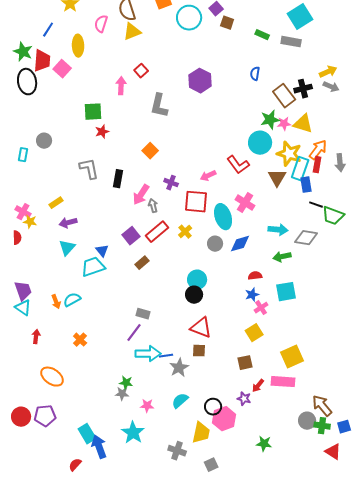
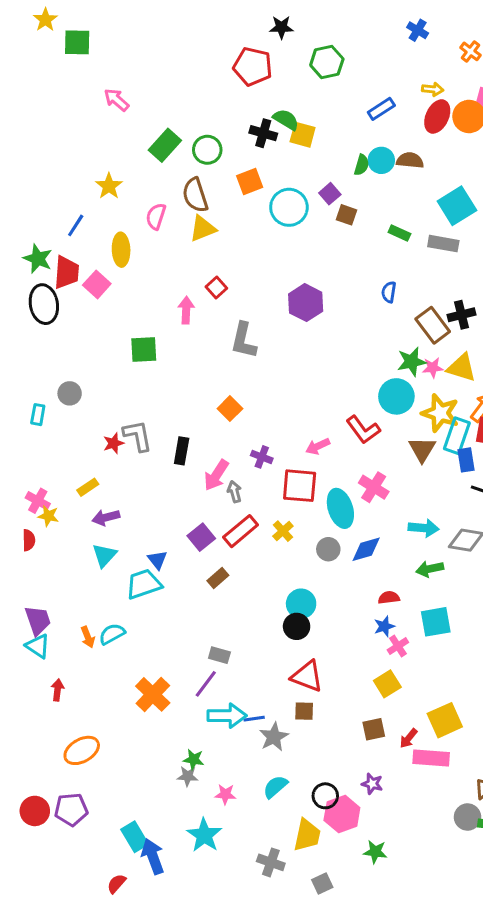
red star: (102, 132) -> (113, 443), moved
orange cross: (80, 340) -> (153, 694), moved, size x1.6
orange ellipse: (52, 377) -> (82, 750), turned -65
red arrow: (258, 386) -> (409, 738), moved
green star: (264, 444) -> (375, 852), moved

